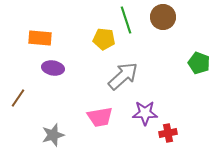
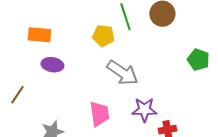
gray arrow: (123, 76) -> (122, 73), turned 76
pink trapezoid: (100, 117) -> (99, 114), turned -88

